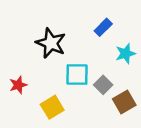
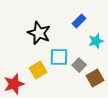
red star: (18, 85) -> (14, 84), moved, size x1.5
yellow square: (52, 107) -> (38, 70), moved

